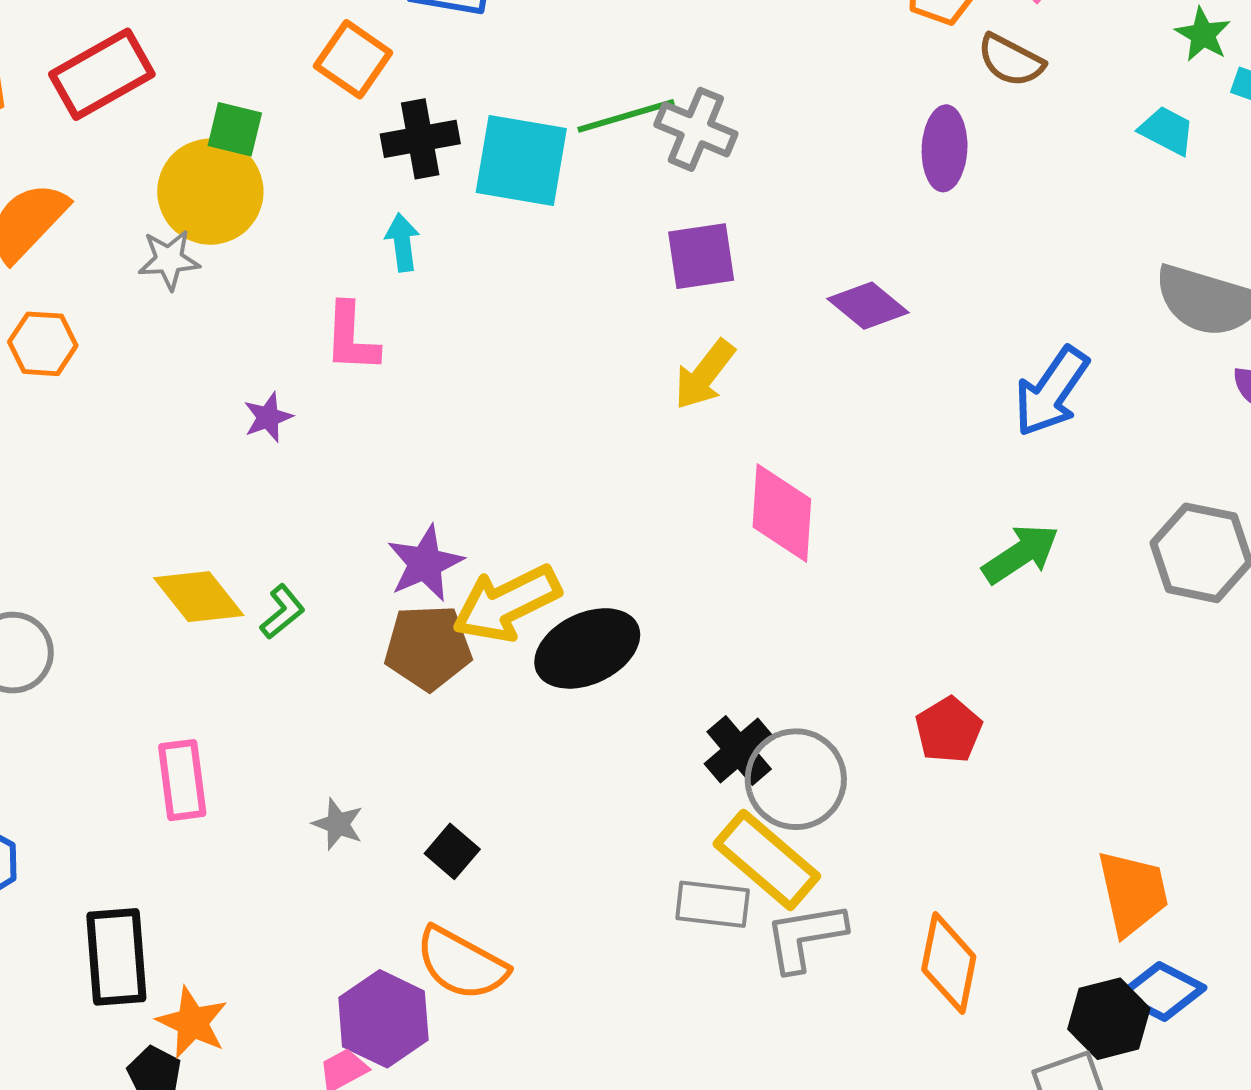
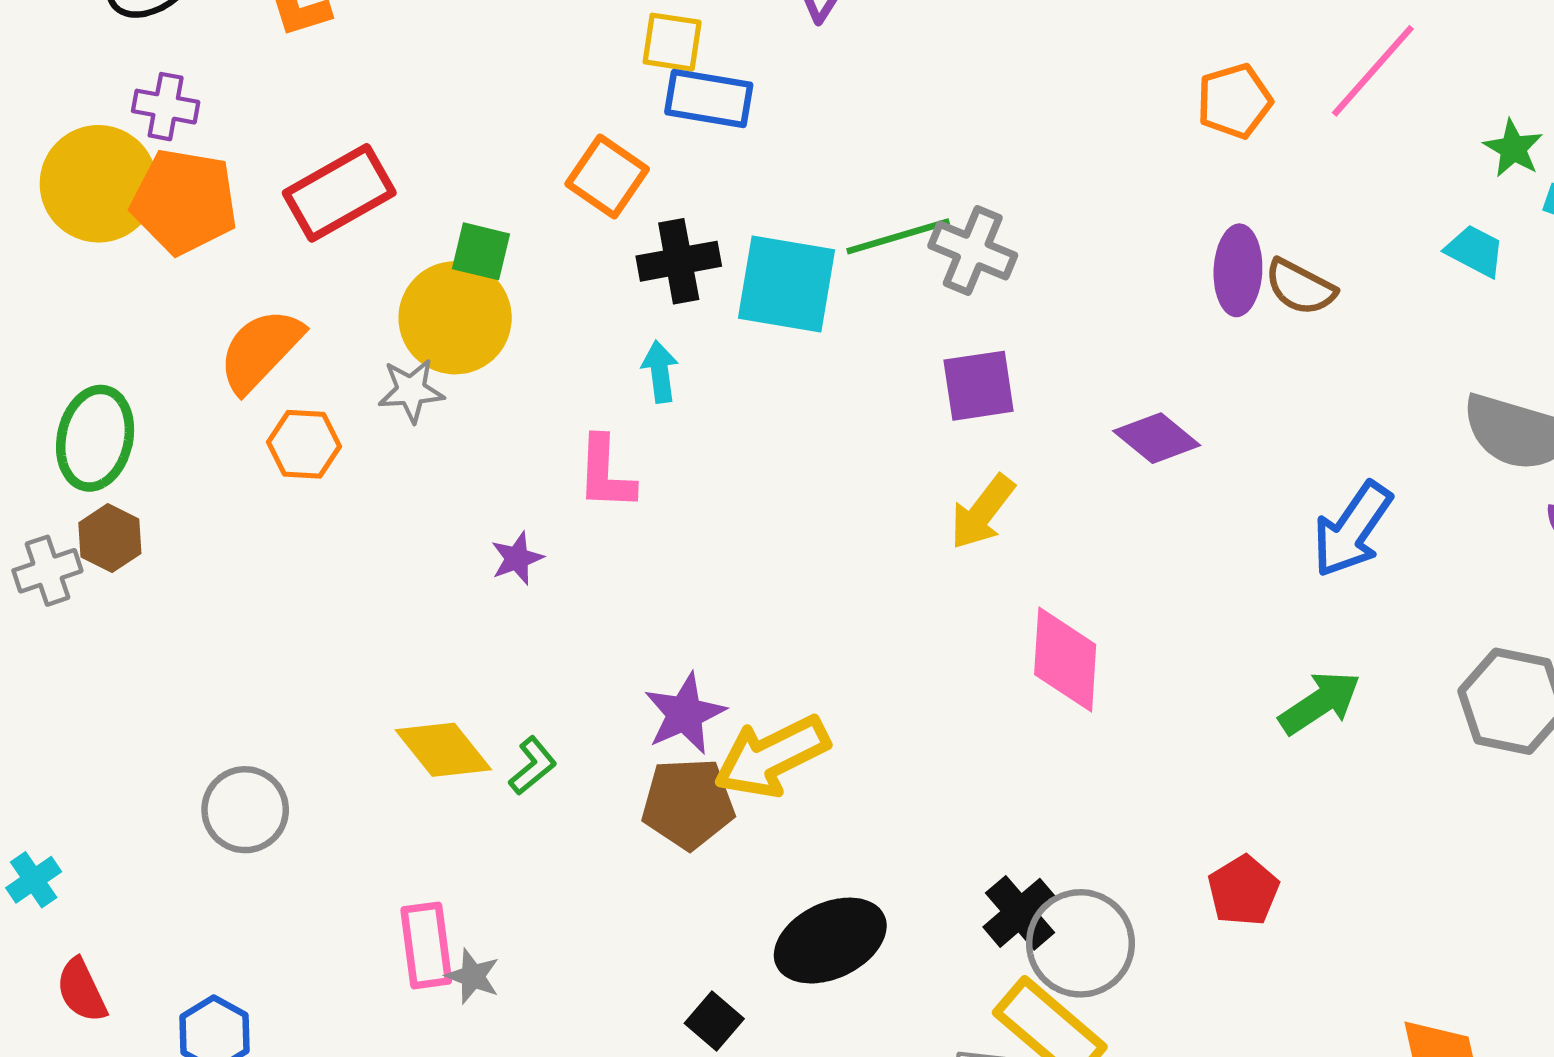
brown semicircle: (1011, 60) -> (1300, 287), moved
orange hexagon: (43, 344) -> (304, 444), moved
black ellipse: (587, 648) -> (830, 941), moved
gray star: (338, 824) -> (473, 976), moved

